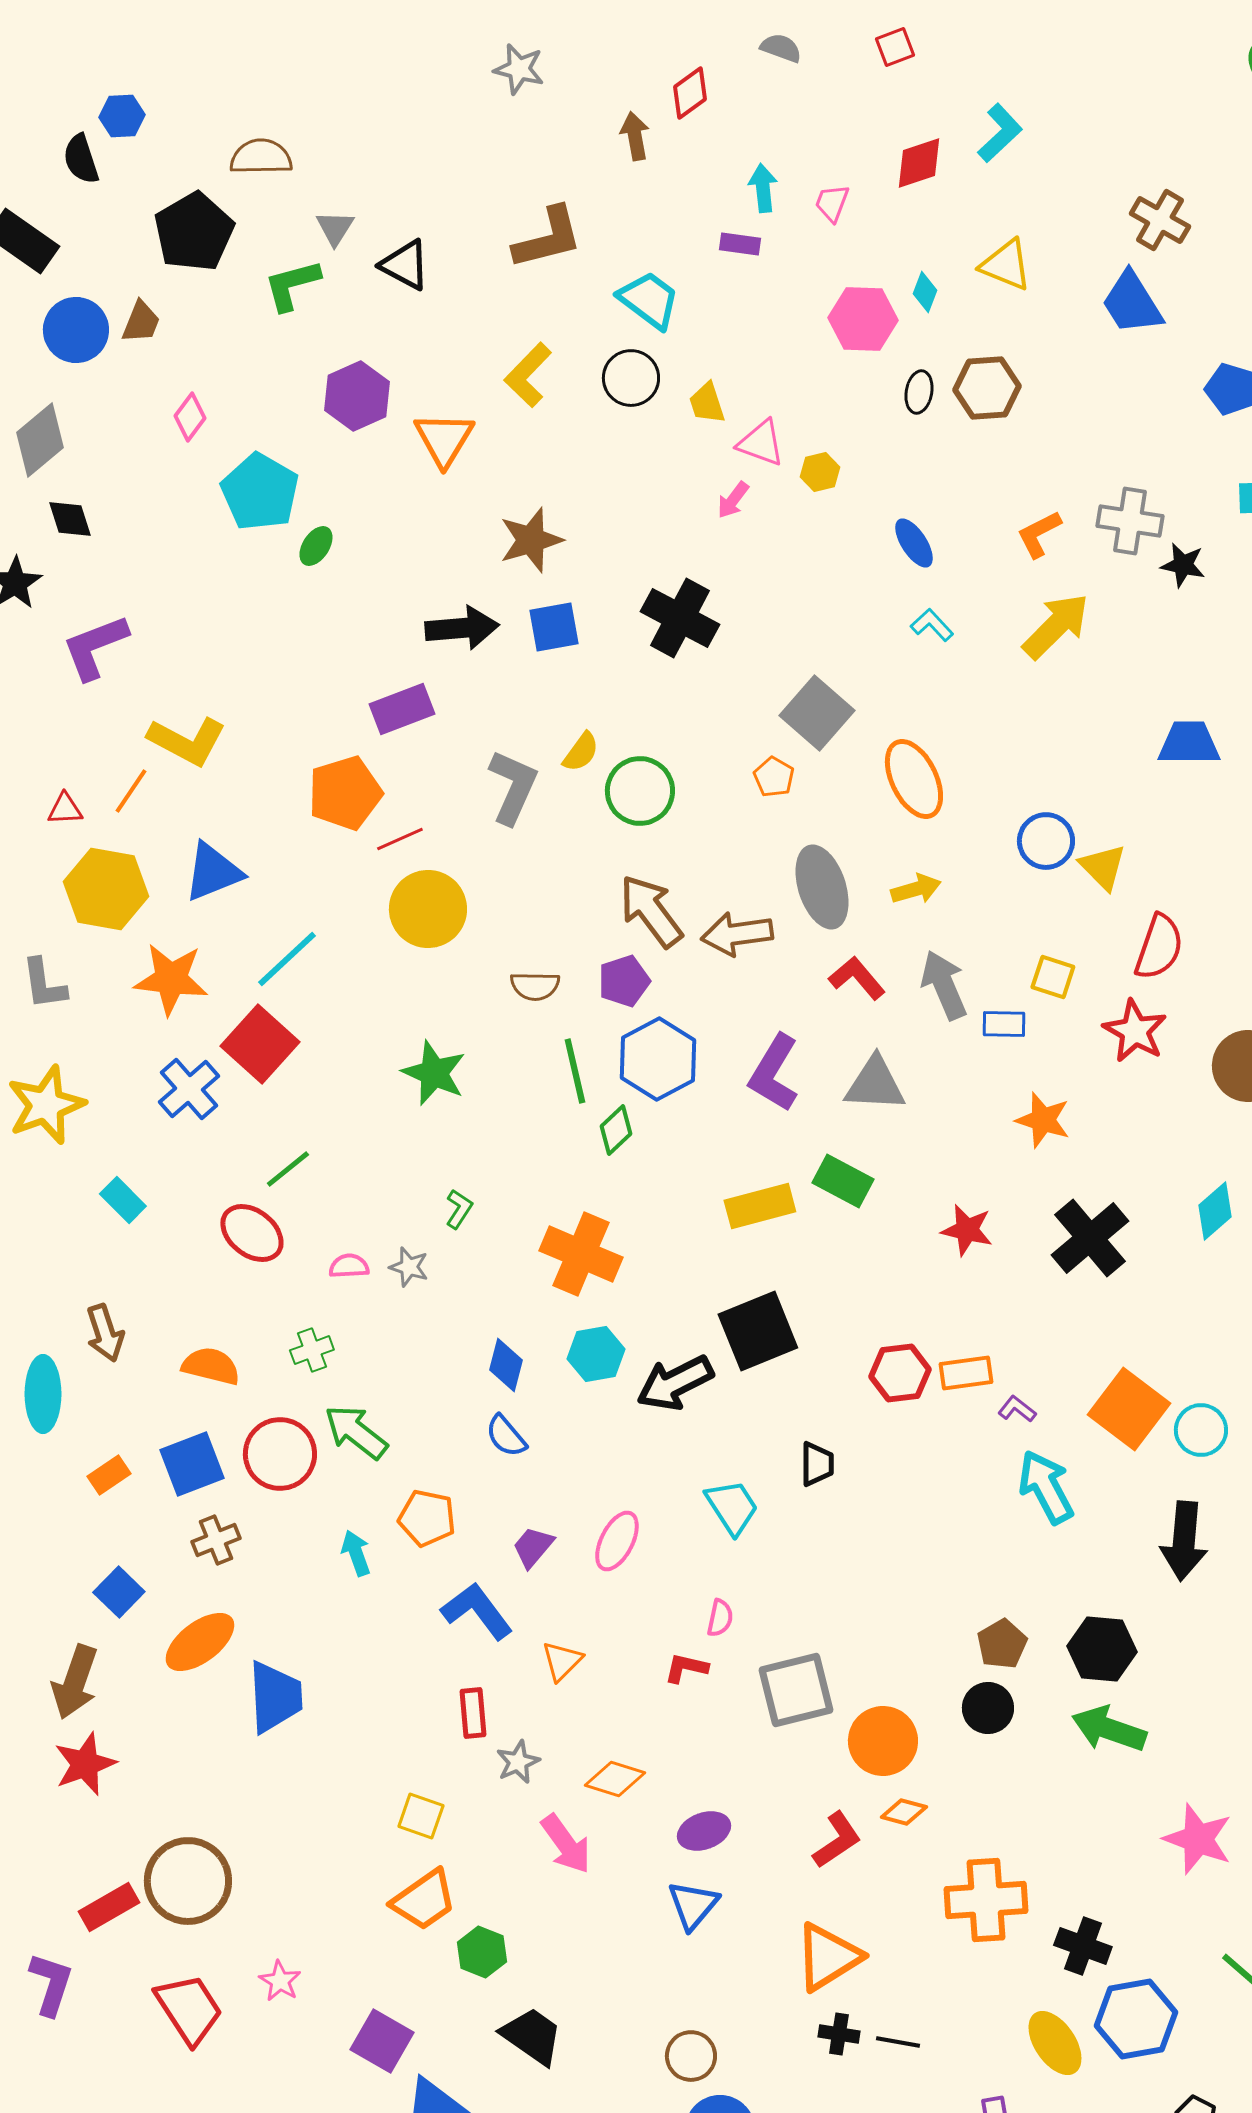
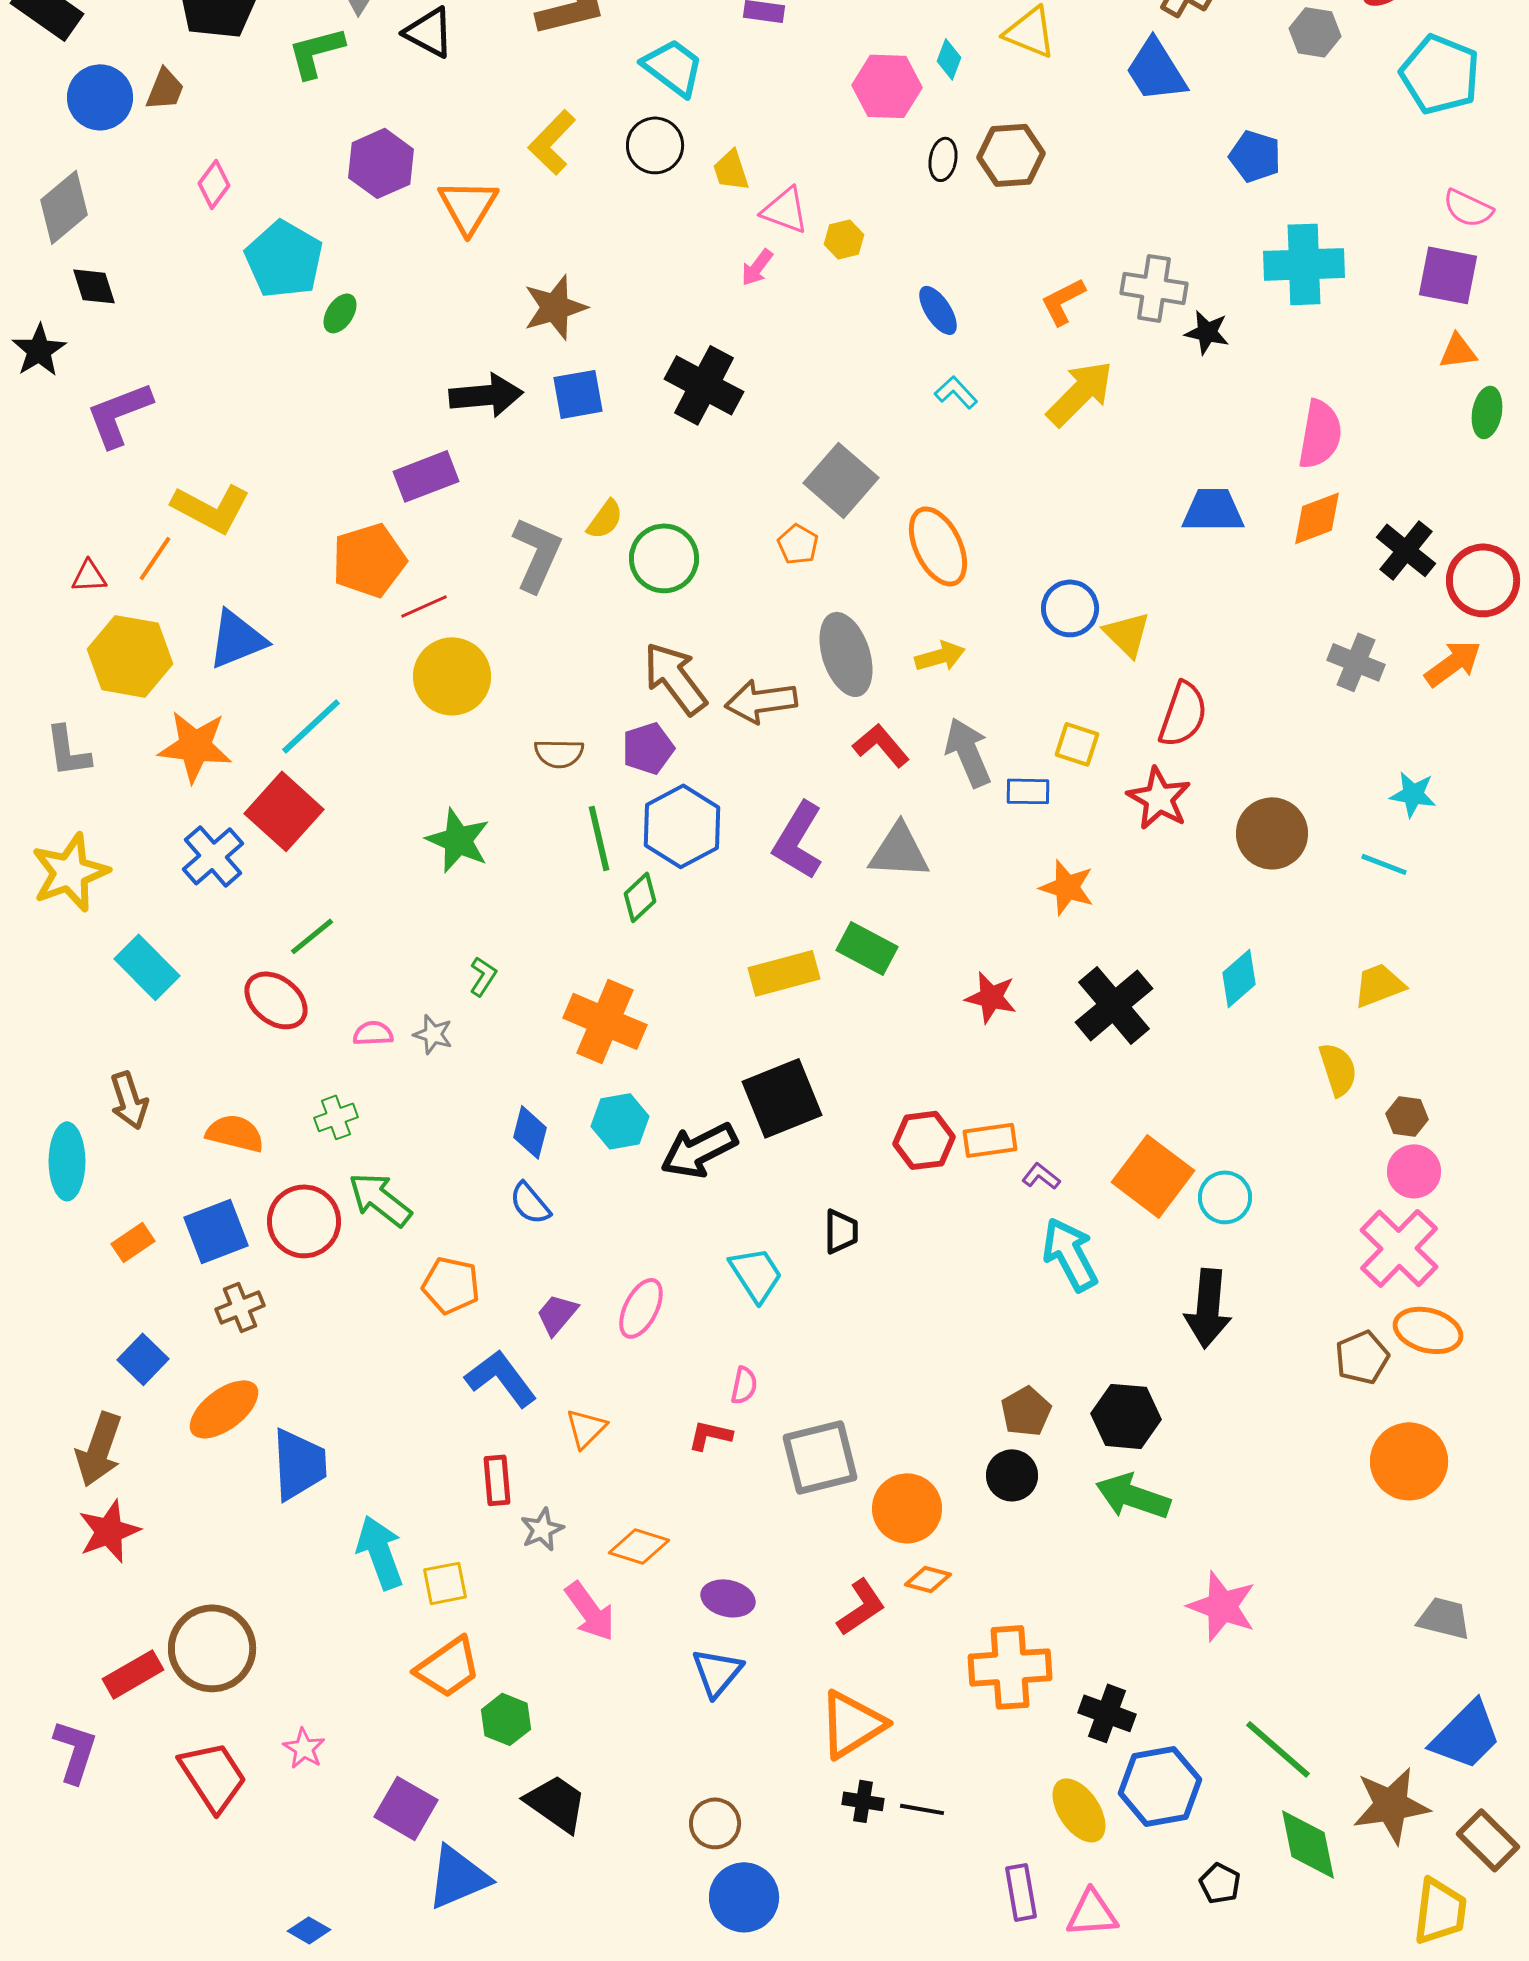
cyan rectangle: (123, 1200) -> (147, 967), size x1.4
cyan arrow: (356, 1553) -> (380, 1552), moved, size x1.6
yellow square: (421, 1816) -> (445, 1583), turned -30
purple ellipse: (704, 1831) -> (728, 1598), turned 33

